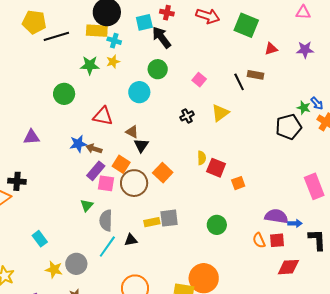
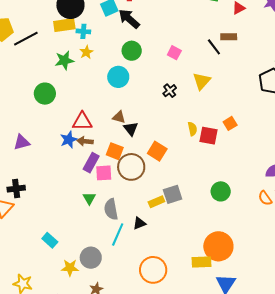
red triangle: (103, 116) -> (82, 121), moved
orange square: (238, 183) -> (230, 123), moved

